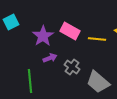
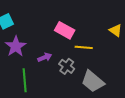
purple star: (43, 36) -> (16, 46), moved
yellow line: (97, 39) -> (84, 47), moved

